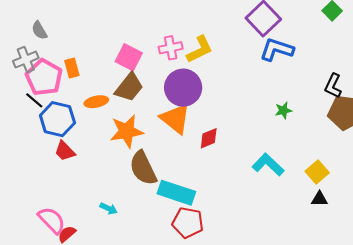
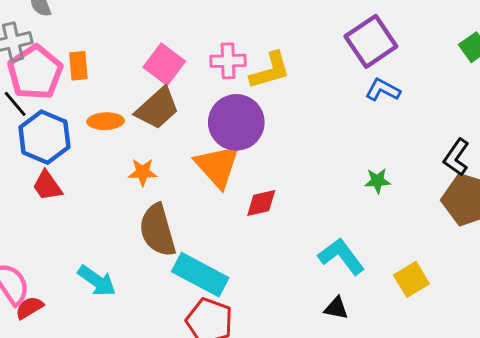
blue L-shape: (277, 49) -> (383, 90), size x0.7
orange star: (127, 131) -> (143, 172), size x0.6
black triangle: (319, 199) -> (336, 308), moved
cyan arrow: (109, 209) -> (97, 281), size x1.5

